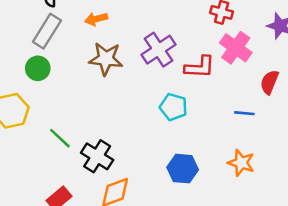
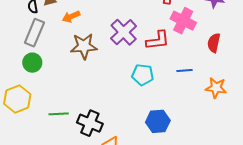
blue line: (244, 113) -> (185, 71), moved
green line: (60, 138) -> (59, 114), turned -36
orange star: (241, 163) -> (216, 88), moved

